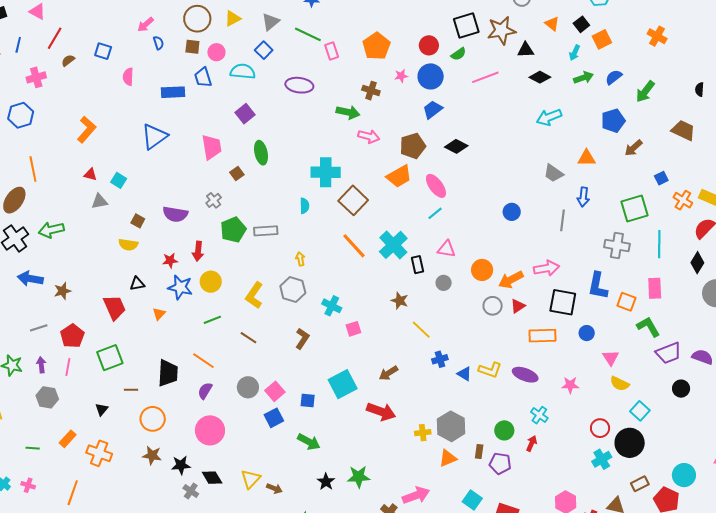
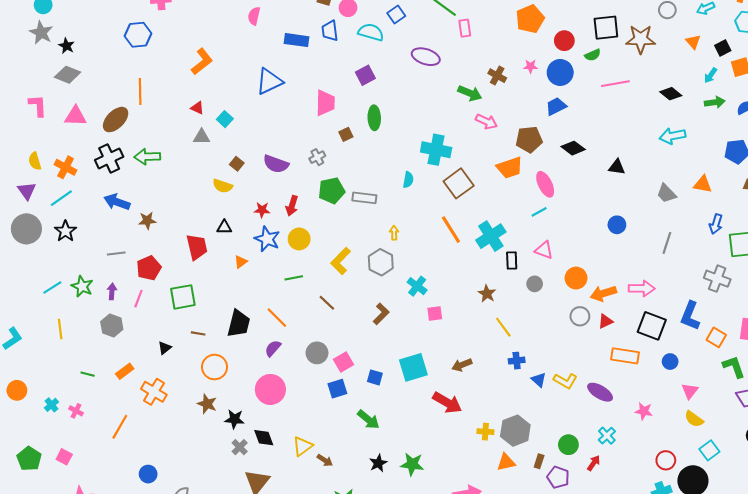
orange pentagon: (376, 46) -> (530, 19), moved
black triangle: (526, 50) -> (617, 167), moved
blue arrow: (583, 197) -> (716, 224), moved

